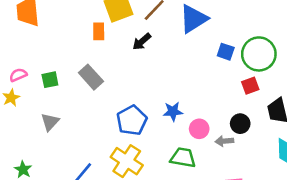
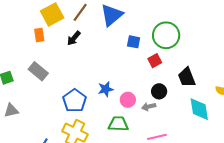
blue square: (226, 52) -> (134, 42), moved
red square: (250, 86) -> (155, 61), moved
gray triangle: (50, 122) -> (11, 110), turned 42

